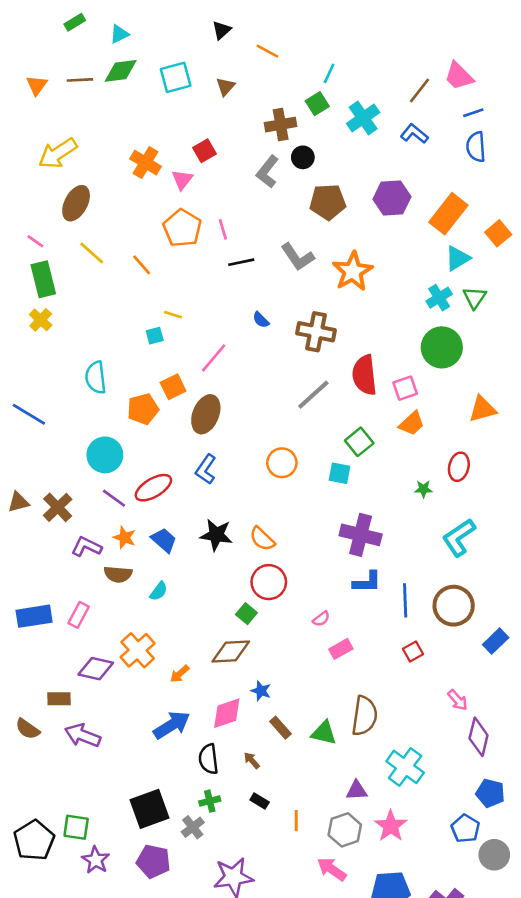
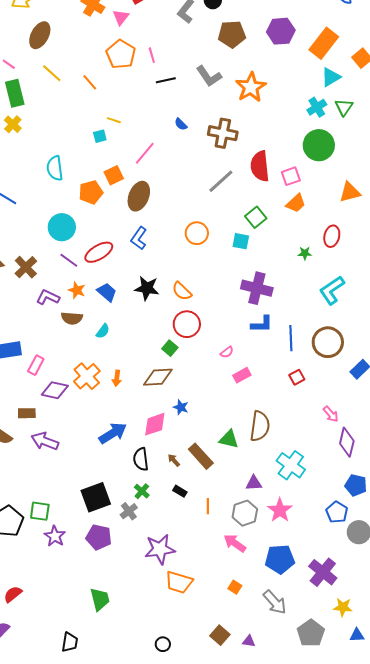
pink rectangle: (79, 615) -> (36, 365), moved
orange arrow: (180, 674) -> (117, 378), moved, turned -42
brown rectangle: (281, 728) -> (201, 456), moved, size x1.5
green cross: (210, 801) -> (142, 491), turned -35

